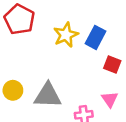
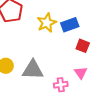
blue rectangle: (95, 37) -> (70, 25), turned 42

